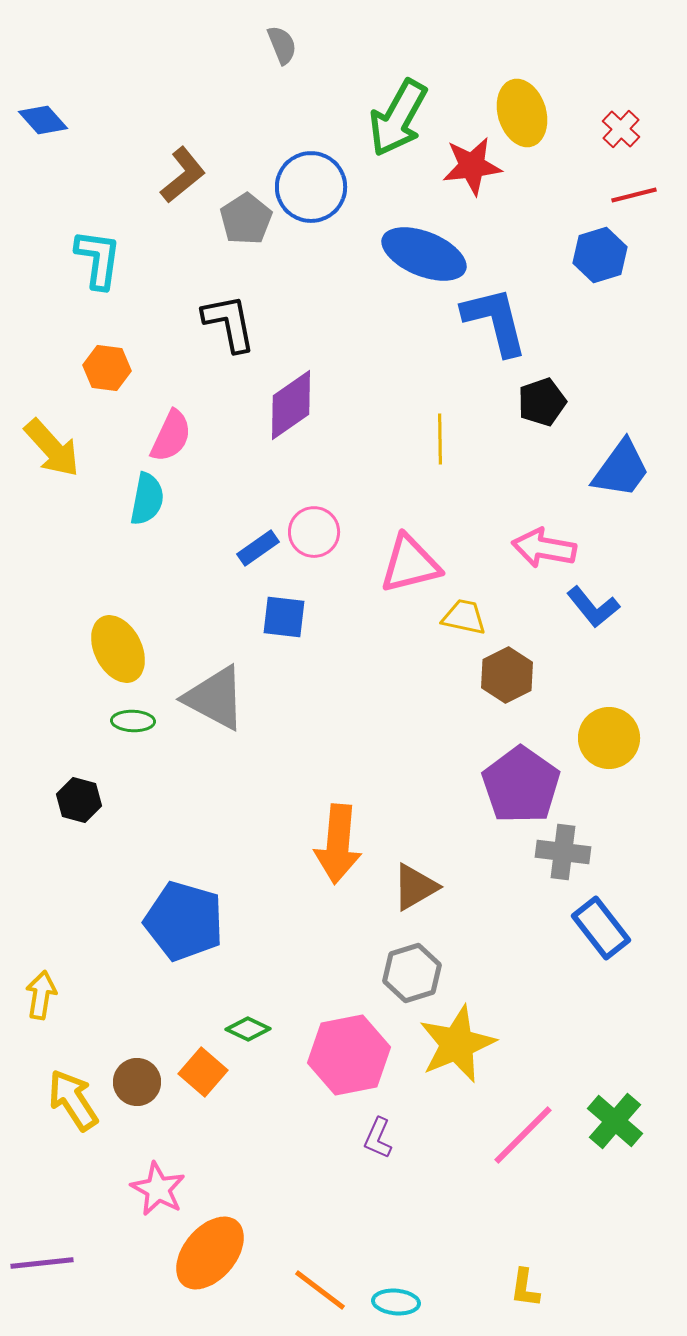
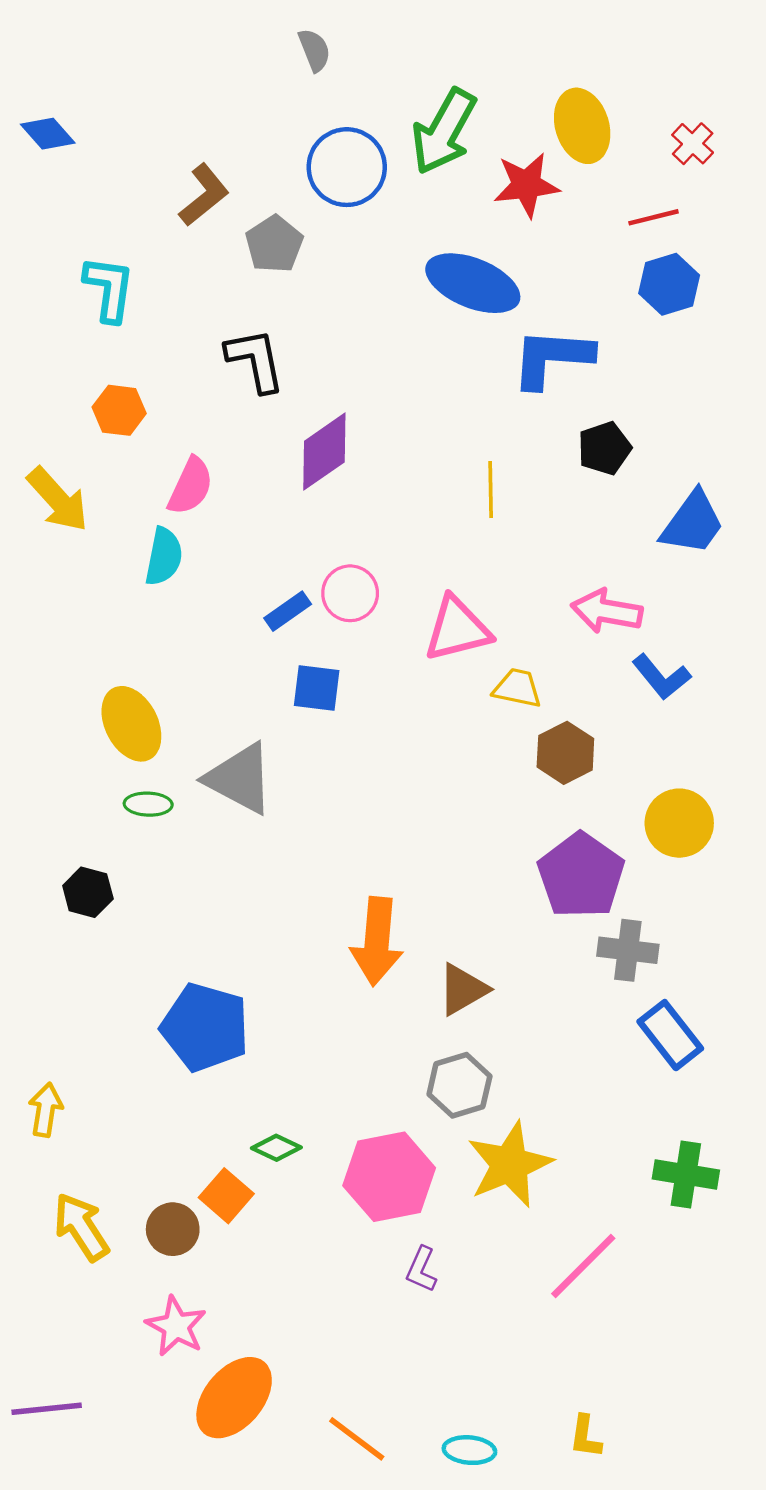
blue circle: (311, 187) -> (347, 167), moved
red line: (634, 195) -> (654, 217), moved
blue L-shape: (495, 321) -> (552, 358), turned -72
brown circle: (137, 1082) -> (173, 1229), moved
green cross: (615, 1121) -> (686, 1175), moved, turned -32
cyan ellipse: (396, 1302) -> (469, 1450), moved

